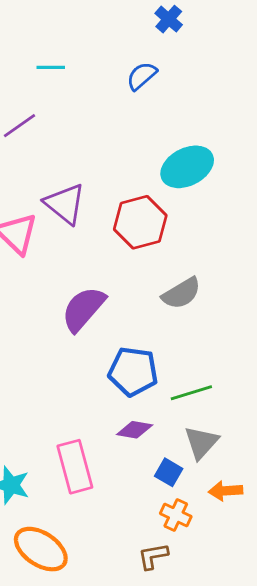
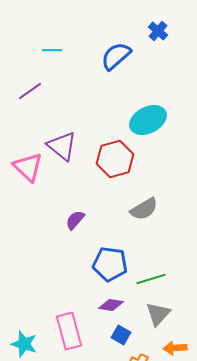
blue cross: (169, 19) -> (158, 31), moved
blue semicircle: (142, 76) -> (116, 56), size x1.4
purple semicircle: (83, 309) -> (75, 220), size x0.6
blue square: (169, 472) -> (121, 335), moved

